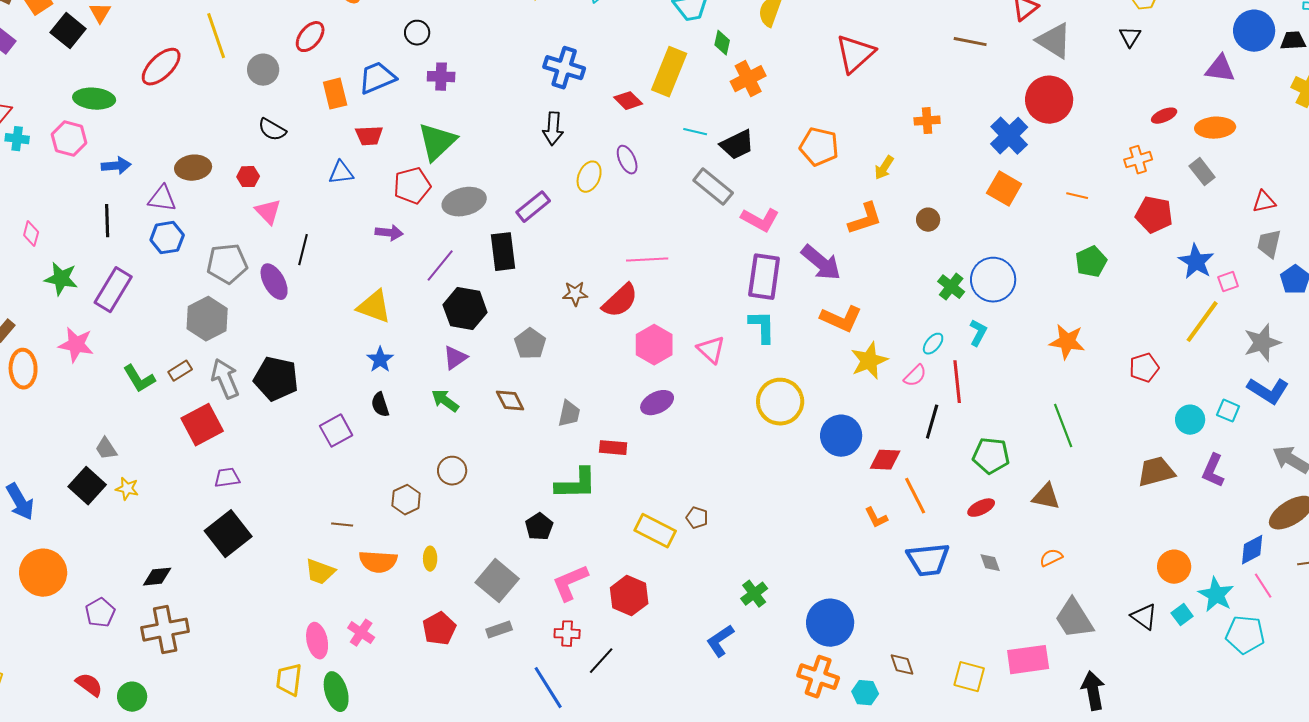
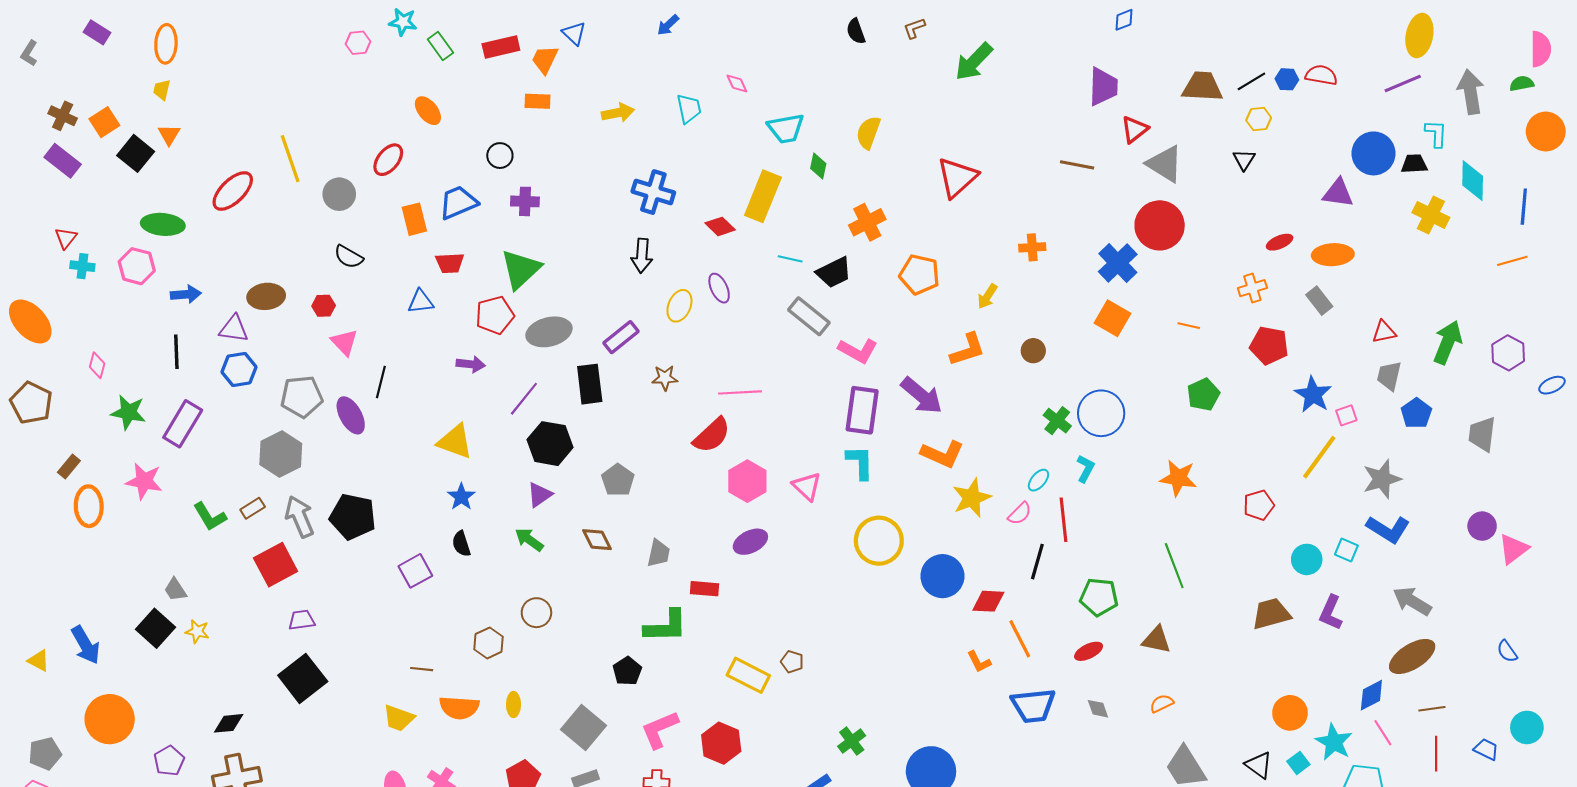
orange cross: (748, 79) -> (867, 222), moved
brown star: (575, 294) -> (665, 378), moved

